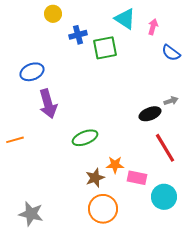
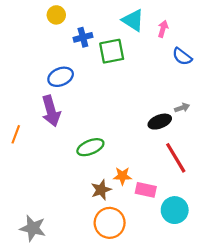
blue ellipse: (32, 72) -> (61, 77), moved
orange line: (15, 140) -> (16, 134), moved, turned -54

